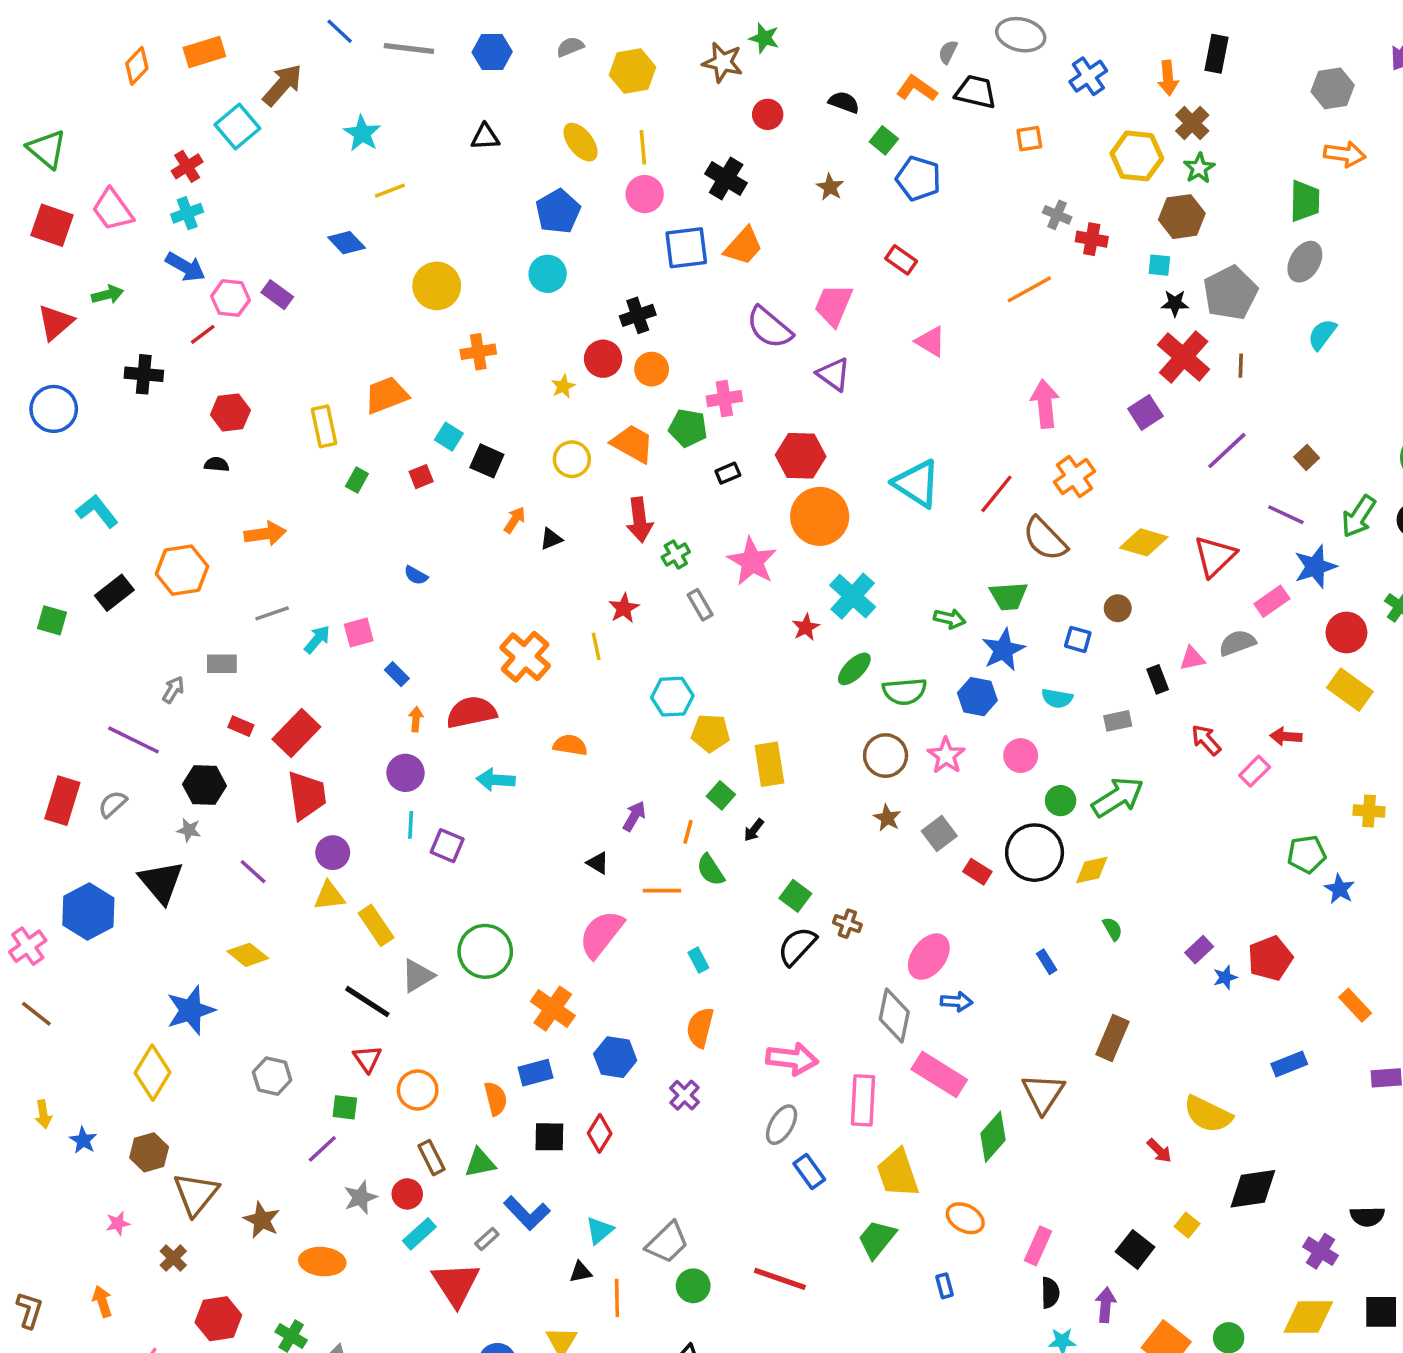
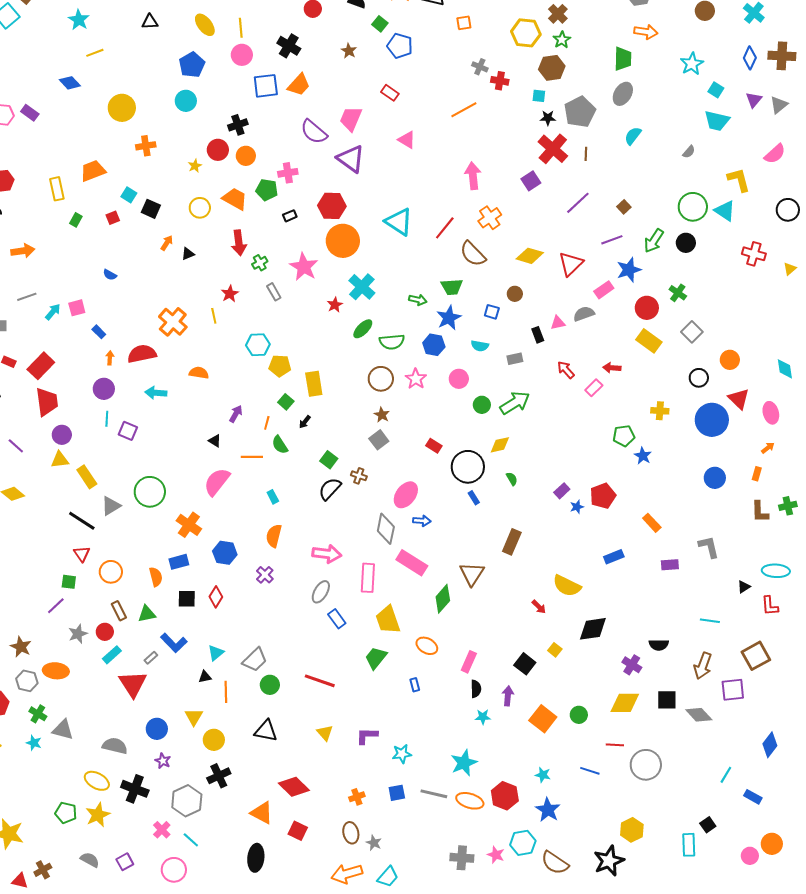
purple triangle: (834, 374) -> (351, 159), size x1.4
purple line: (1286, 515) -> (612, 240), turned -45
gray square: (939, 834) -> (379, 440), moved
black circle: (1035, 853) -> (468, 467), moved
gray hexagon: (272, 1076) -> (27, 681), moved

